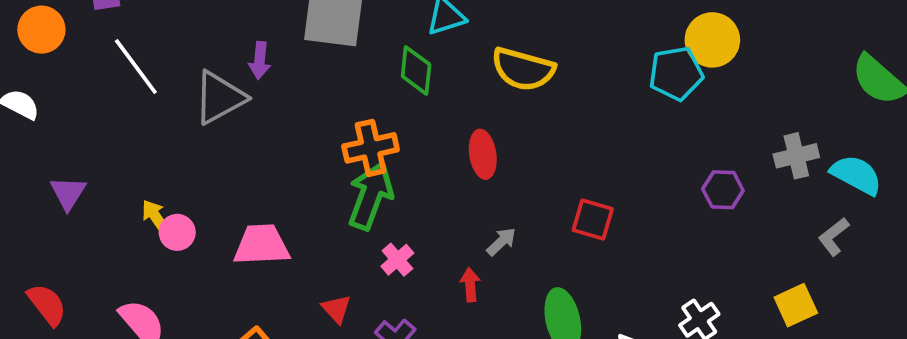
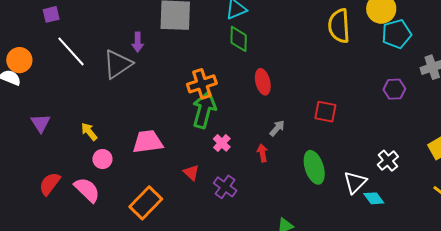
orange circle: (41, 30) -> (19, 60), moved
yellow semicircle: (523, 69) -> (339, 26), moved, turned 76
green diamond: (416, 70) -> (239, 39), moved
cyan pentagon: (676, 73) -> (397, 34), moved
pink circle: (177, 232) -> (102, 159), moved
red semicircle: (47, 305) -> (50, 184), moved, turned -100

